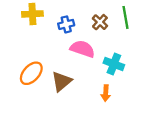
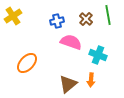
yellow cross: (32, 14) -> (13, 16), moved, turned -30
brown triangle: (62, 81) -> (68, 84), moved

